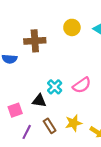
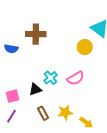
yellow circle: (72, 27) -> (85, 47), moved
black triangle: (39, 101) -> (35, 89), turned -32
purple line: (27, 132) -> (12, 116), moved

